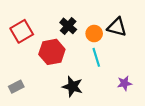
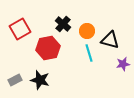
black triangle: (117, 27) -> (110, 40), moved
purple star: (124, 83) -> (123, 64), moved
black star: (72, 87) -> (40, 80), moved

